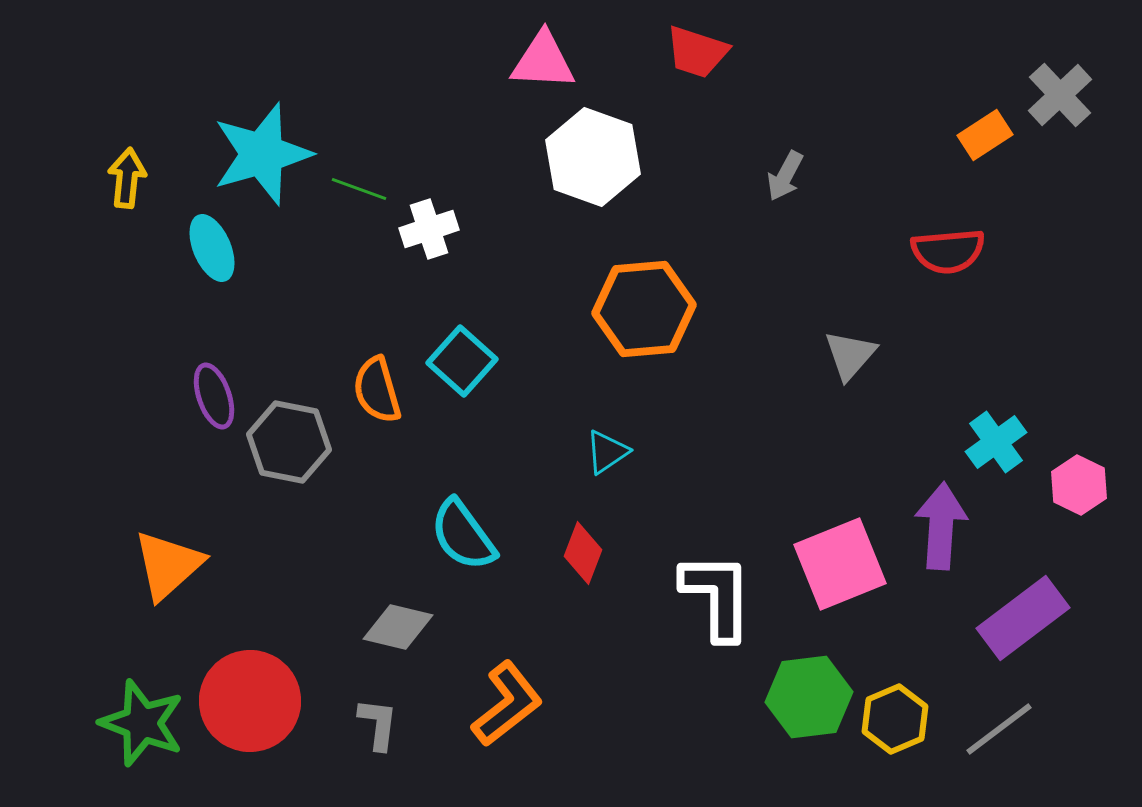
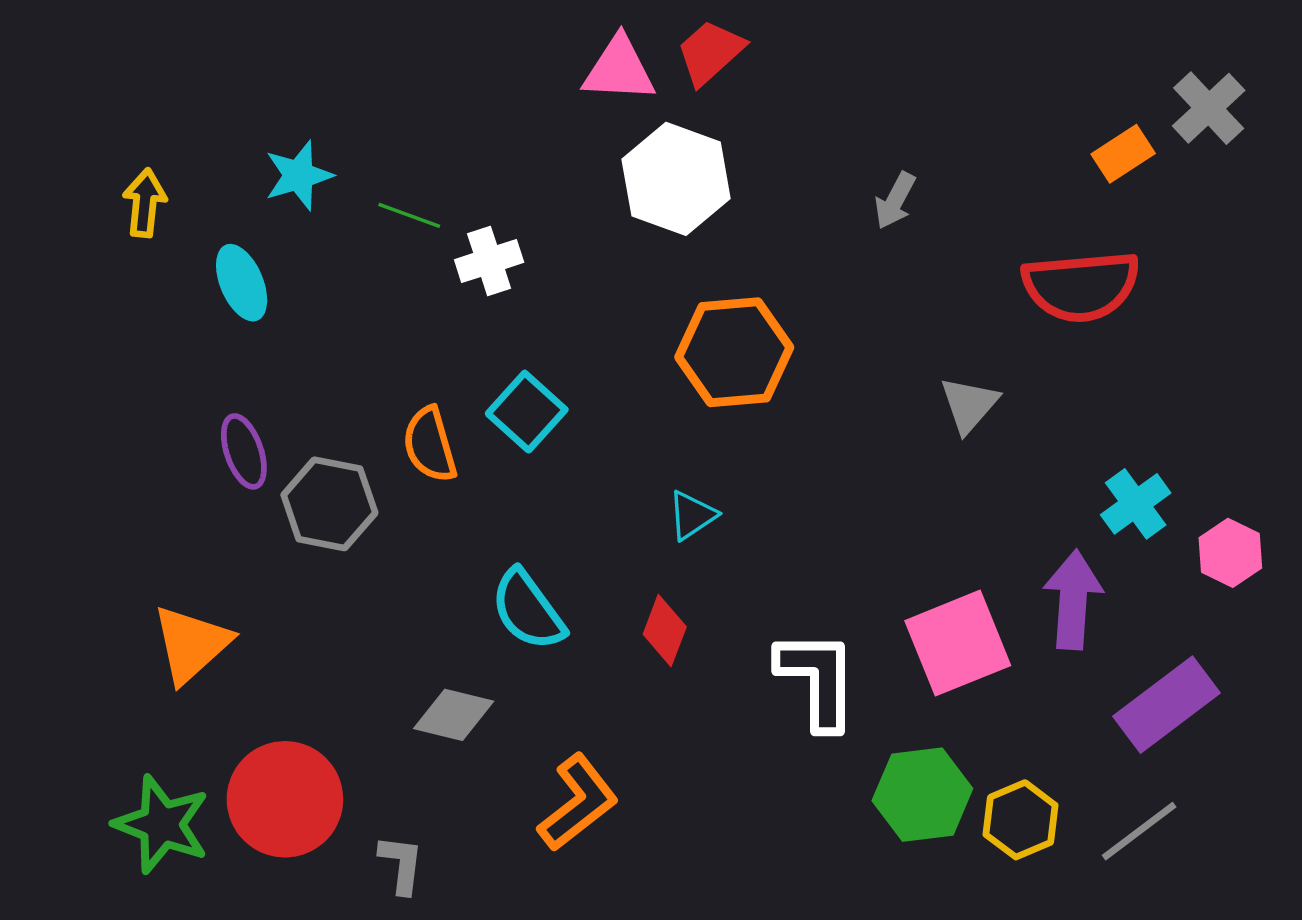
red trapezoid: (697, 52) -> (710, 52), moved, turned 120
cyan star: (262, 154) -> (299, 175), size x0.6
red semicircle: (948, 251) -> (1081, 286), size x1.4
gray L-shape: (378, 724) -> (401, 864), moved

